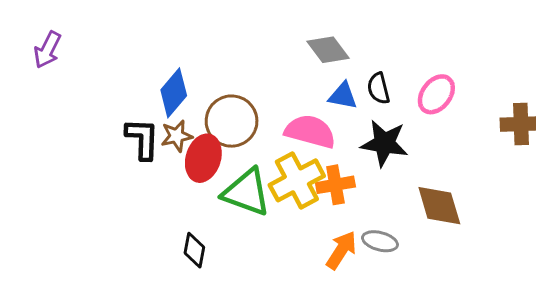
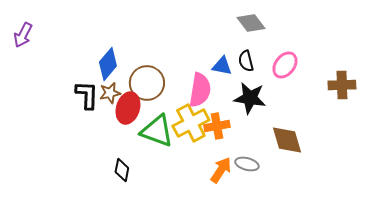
gray diamond: (328, 50) -> (251, 23), moved
pink semicircle: (310, 131) -> (200, 90), turned 84

